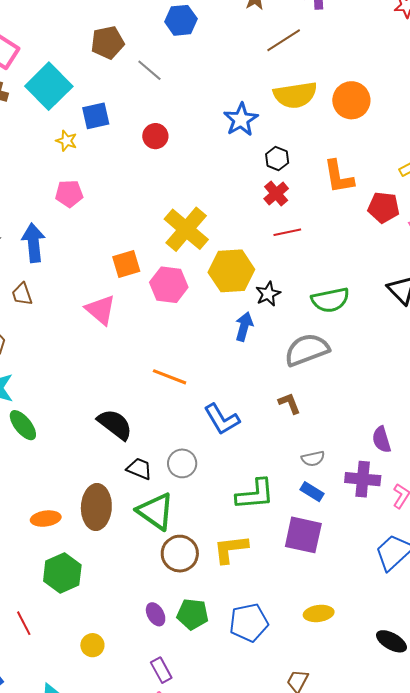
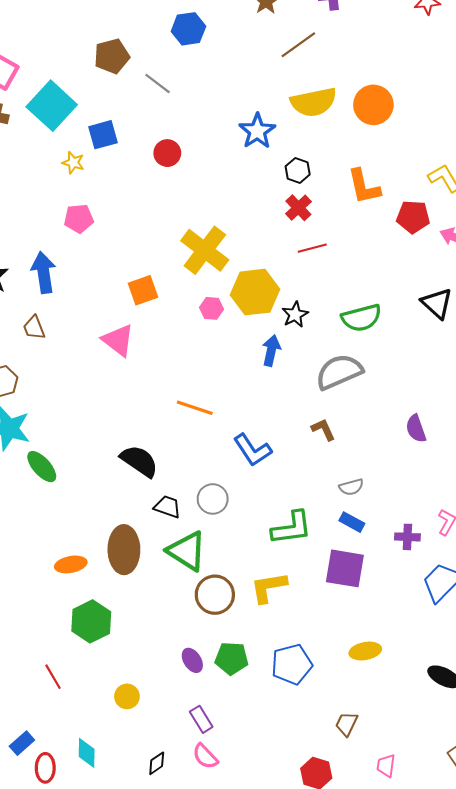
pink hexagon: (169, 285) -> (211, 308), moved, size x0.6
purple semicircle: (381, 440) -> (416, 429), moved
purple cross: (363, 479) -> (407, 537), moved, size x0.7

